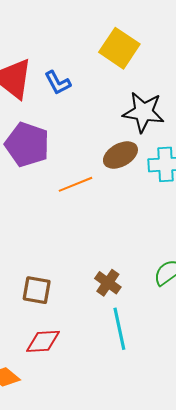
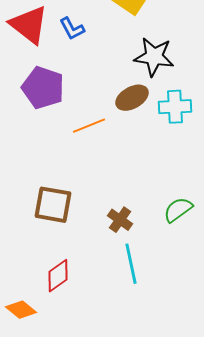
brown square: (37, 290) -> (53, 205), moved, size x1.4
red diamond: (43, 341) -> (58, 276), turned -32

